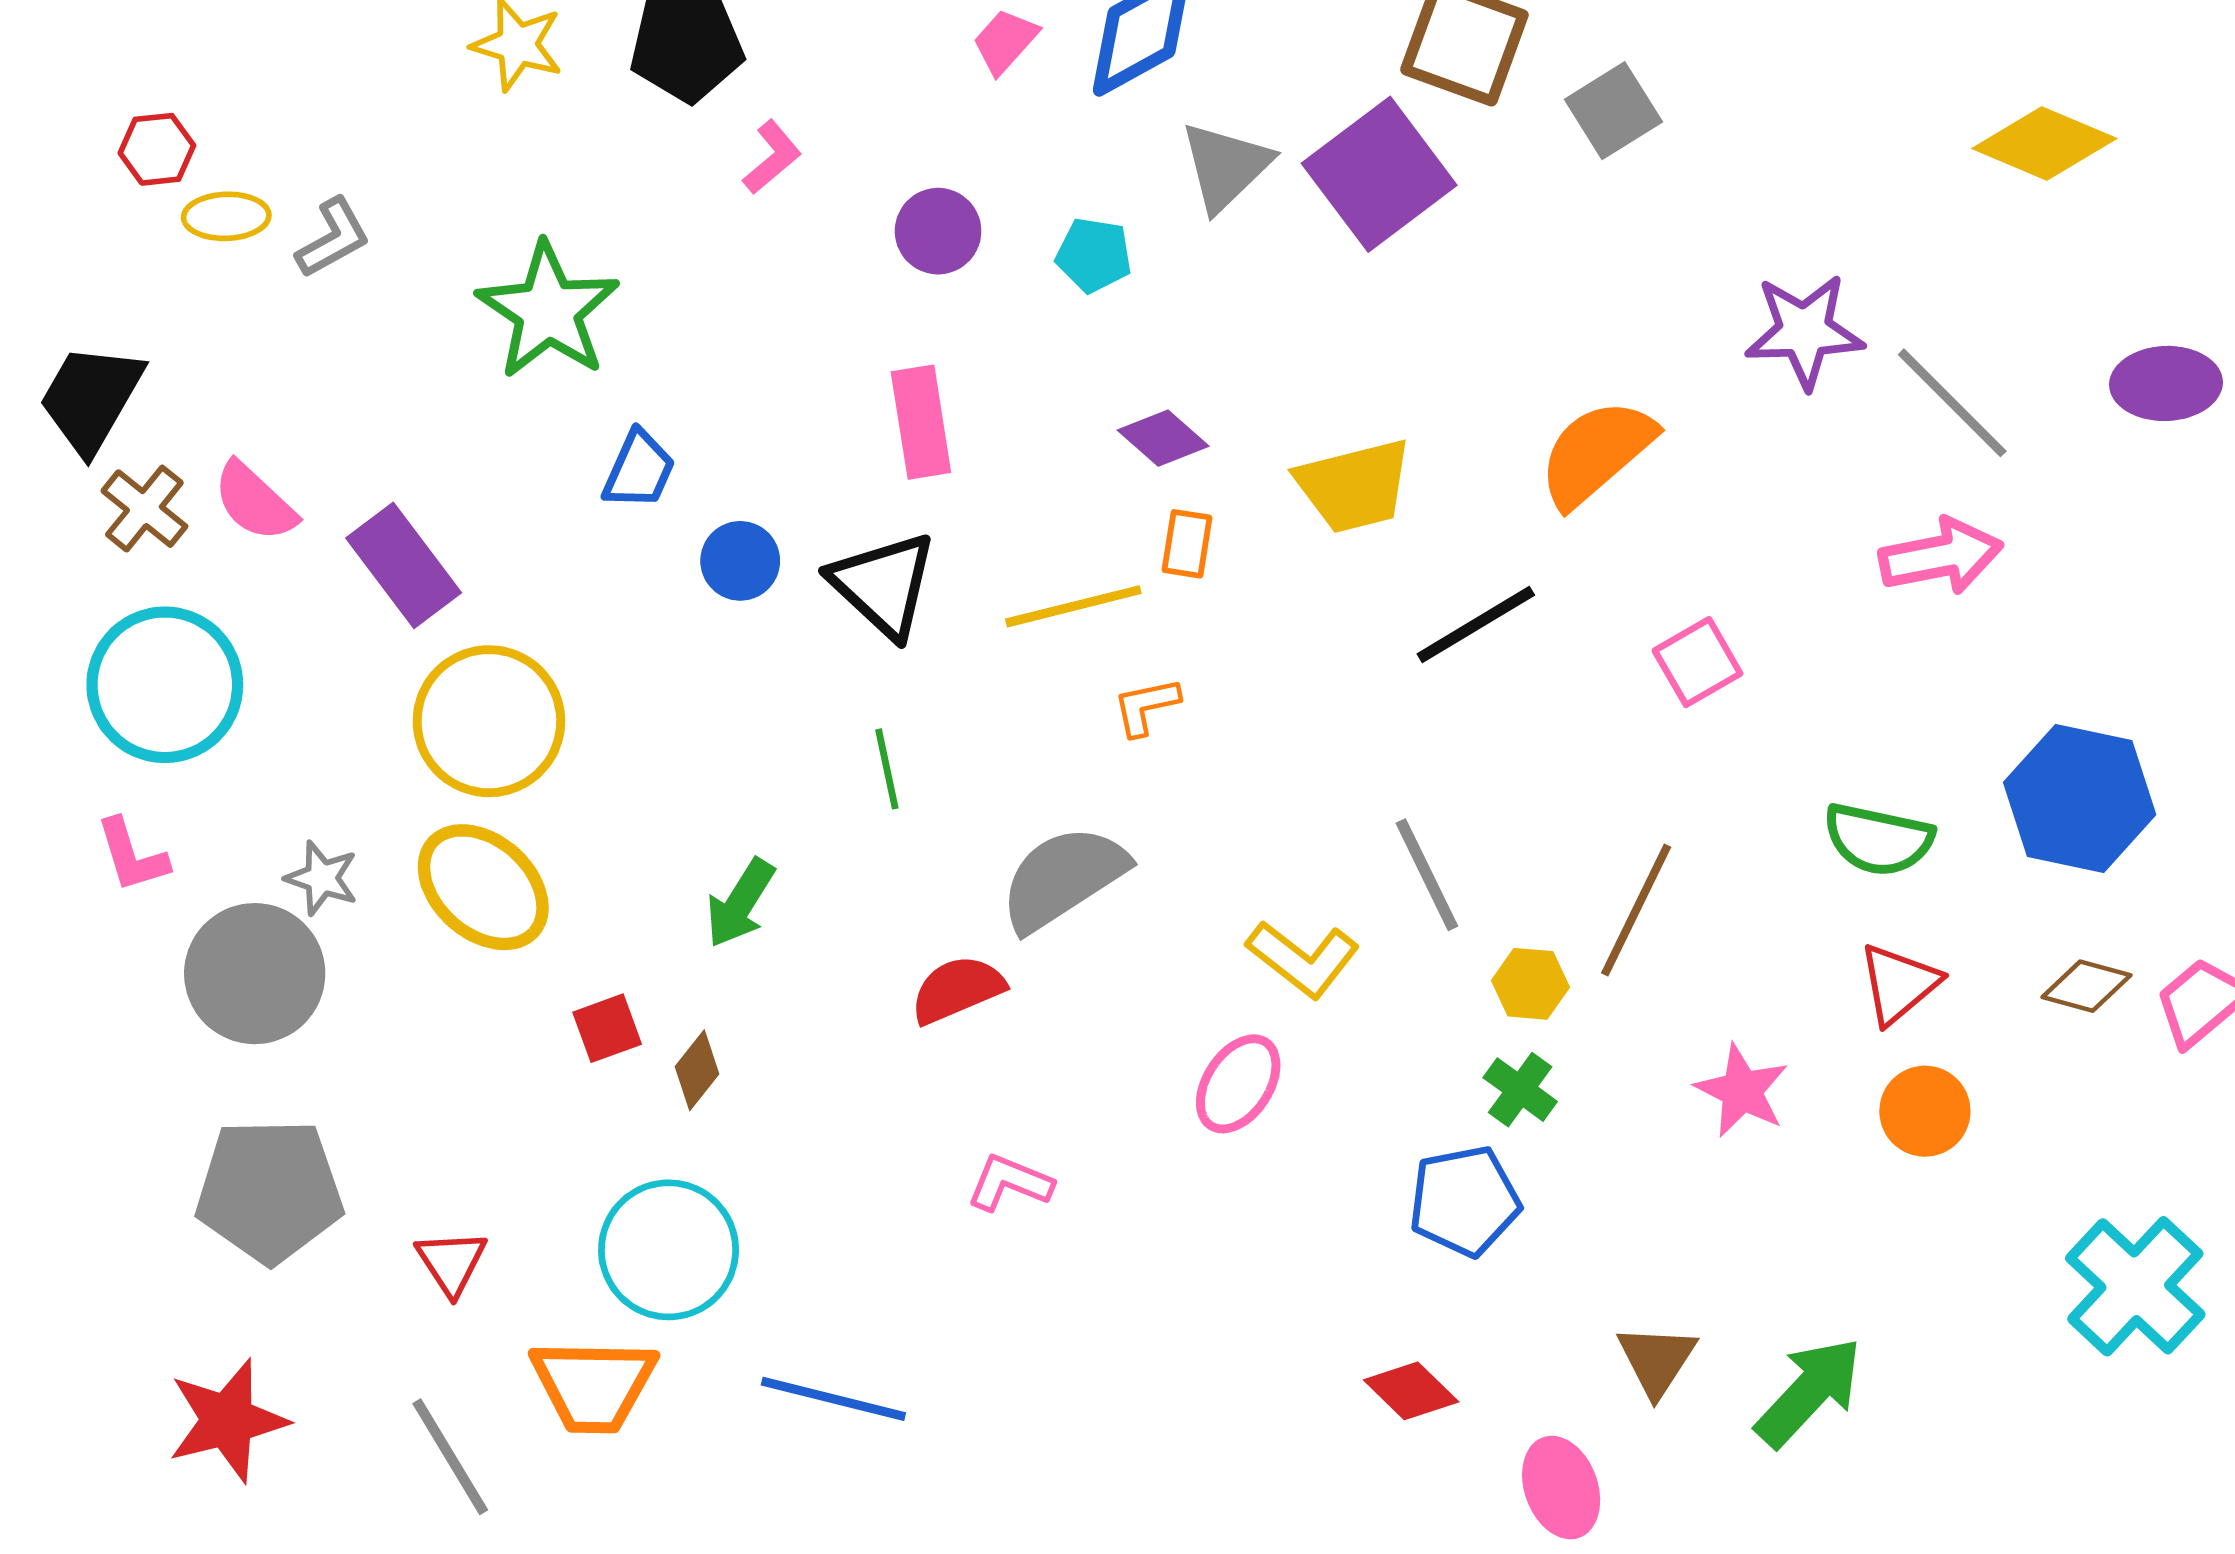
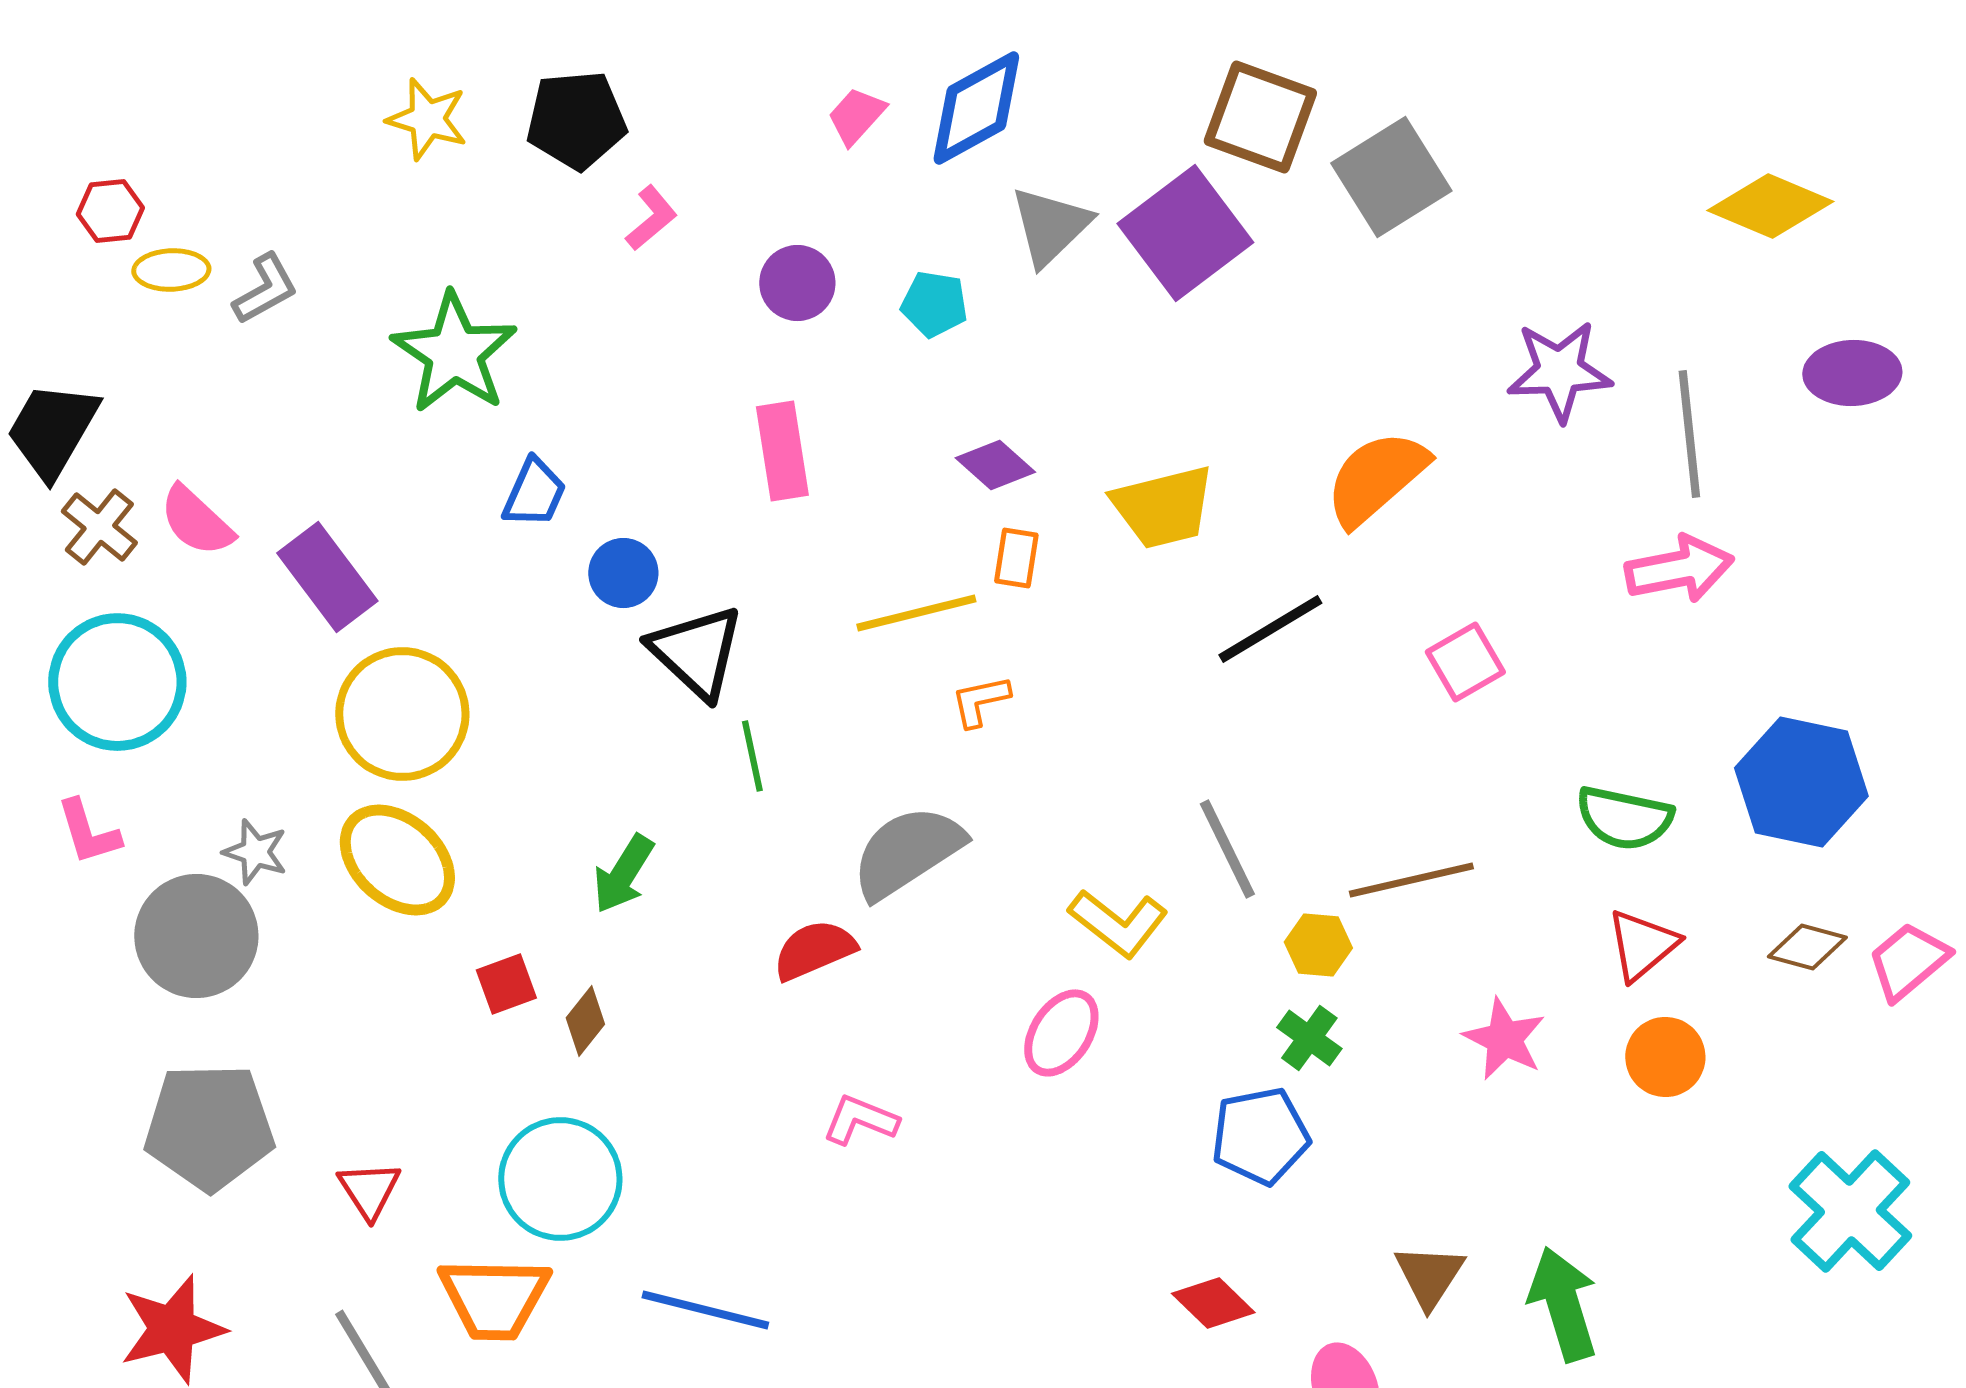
gray square: (1613, 111) -> (1391, 177), size x1.4
purple ellipse: (2166, 383) -> (1852, 373), moved
gray line: (1952, 403) -> (1689, 434), turned 39
black triangle: (883, 585) -> (696, 652), moved
brown line: (1636, 910) -> (1411, 880), turned 51
green arrow: (1809, 1392) -> (1563, 1304), turned -60

